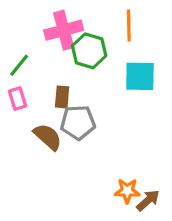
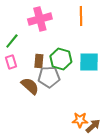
green hexagon: (89, 51) -> (61, 59), moved
cyan square: (140, 76) -> (89, 62), moved

